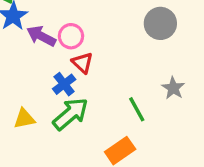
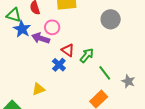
pink circle: (71, 36) -> (52, 27), moved
gray star: (173, 88) -> (128, 81), moved
green arrow: (71, 114) -> (87, 55), moved, size x0.7

